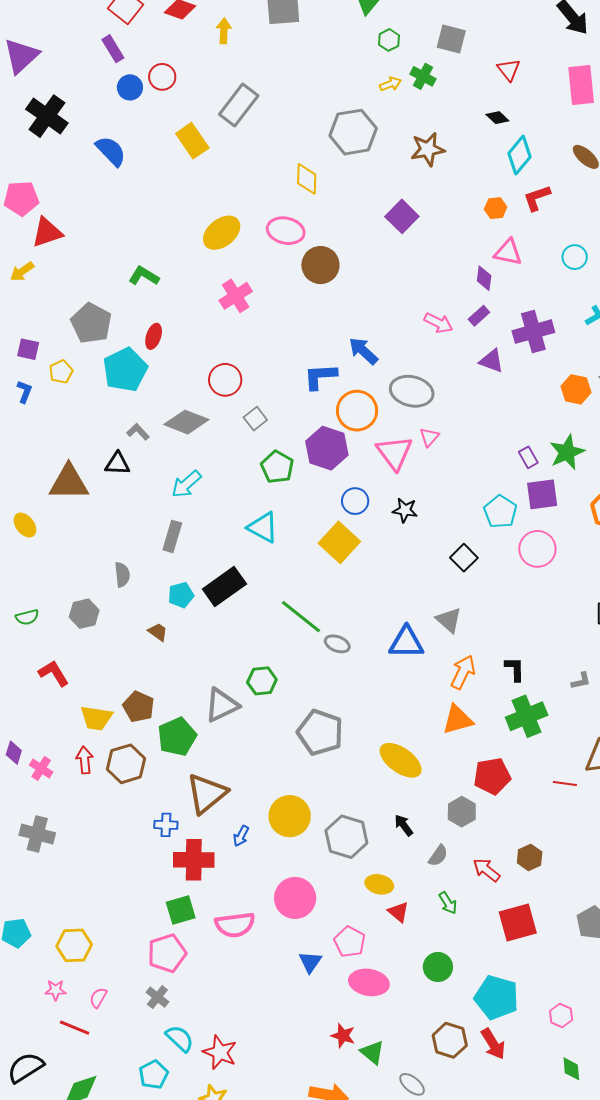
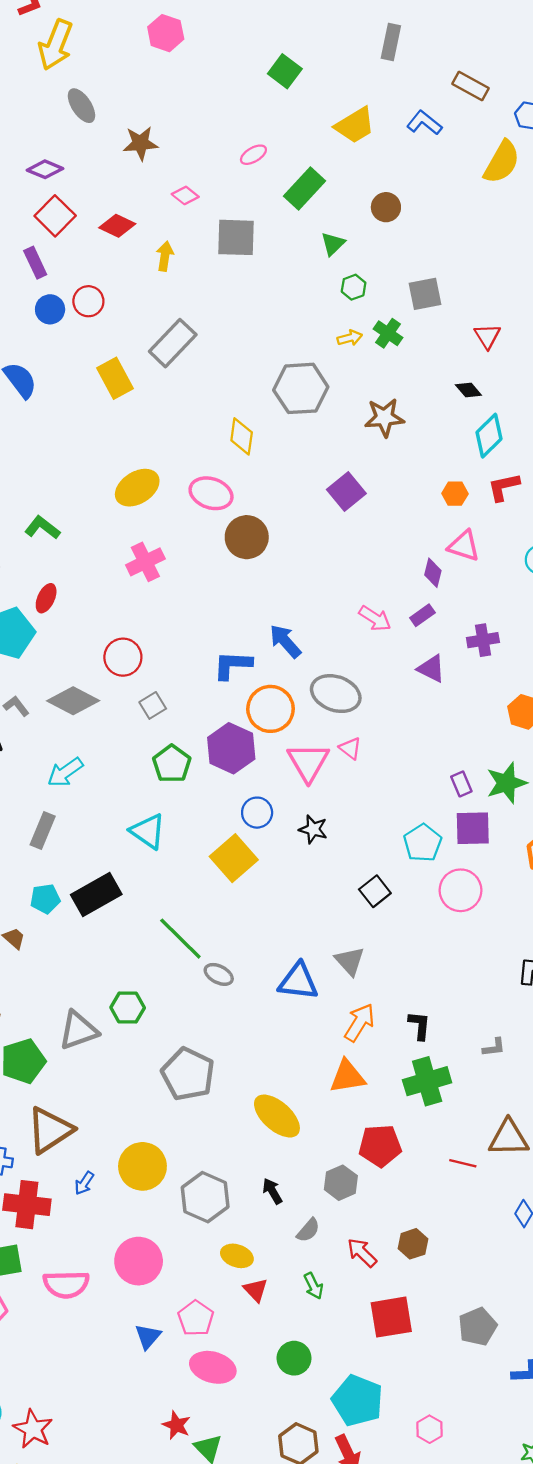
gray square: (451, 39) -> (425, 294), turned -32
purple cross: (533, 332) -> (483, 640), size x0.7
pink triangle: (429, 437) -> (350, 748), turned -40

